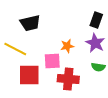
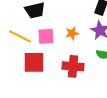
pink square: (52, 61) -> (46, 36), moved

